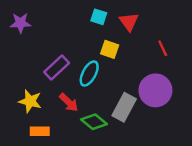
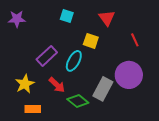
cyan square: (99, 17) -> (67, 16), moved
yellow star: (30, 101) -> (25, 84), turned 30

